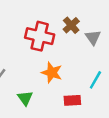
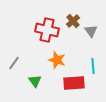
cyan line: (95, 80) -> (93, 66), turned -35
red rectangle: (72, 100) -> (74, 83), size x1.5

